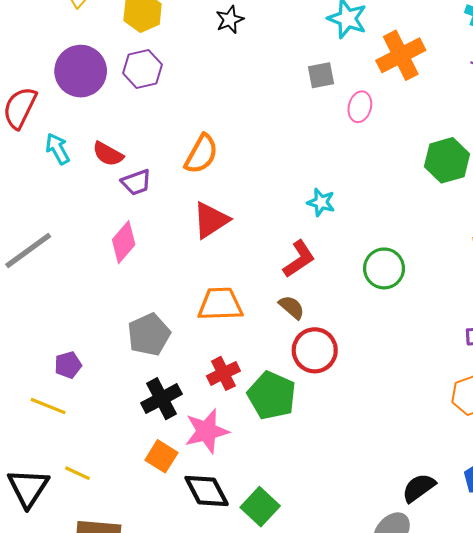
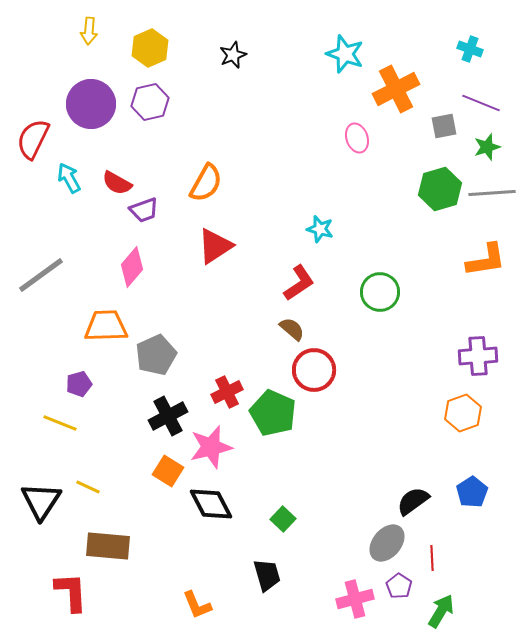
gray square: (321, 75) -> (444, 126), moved
pink ellipse: (360, 107) -> (357, 138), turned -32
orange trapezoid: (220, 304) -> (106, 326), moved
green square: (260, 507) -> (283, 519), moved, size x0.7

